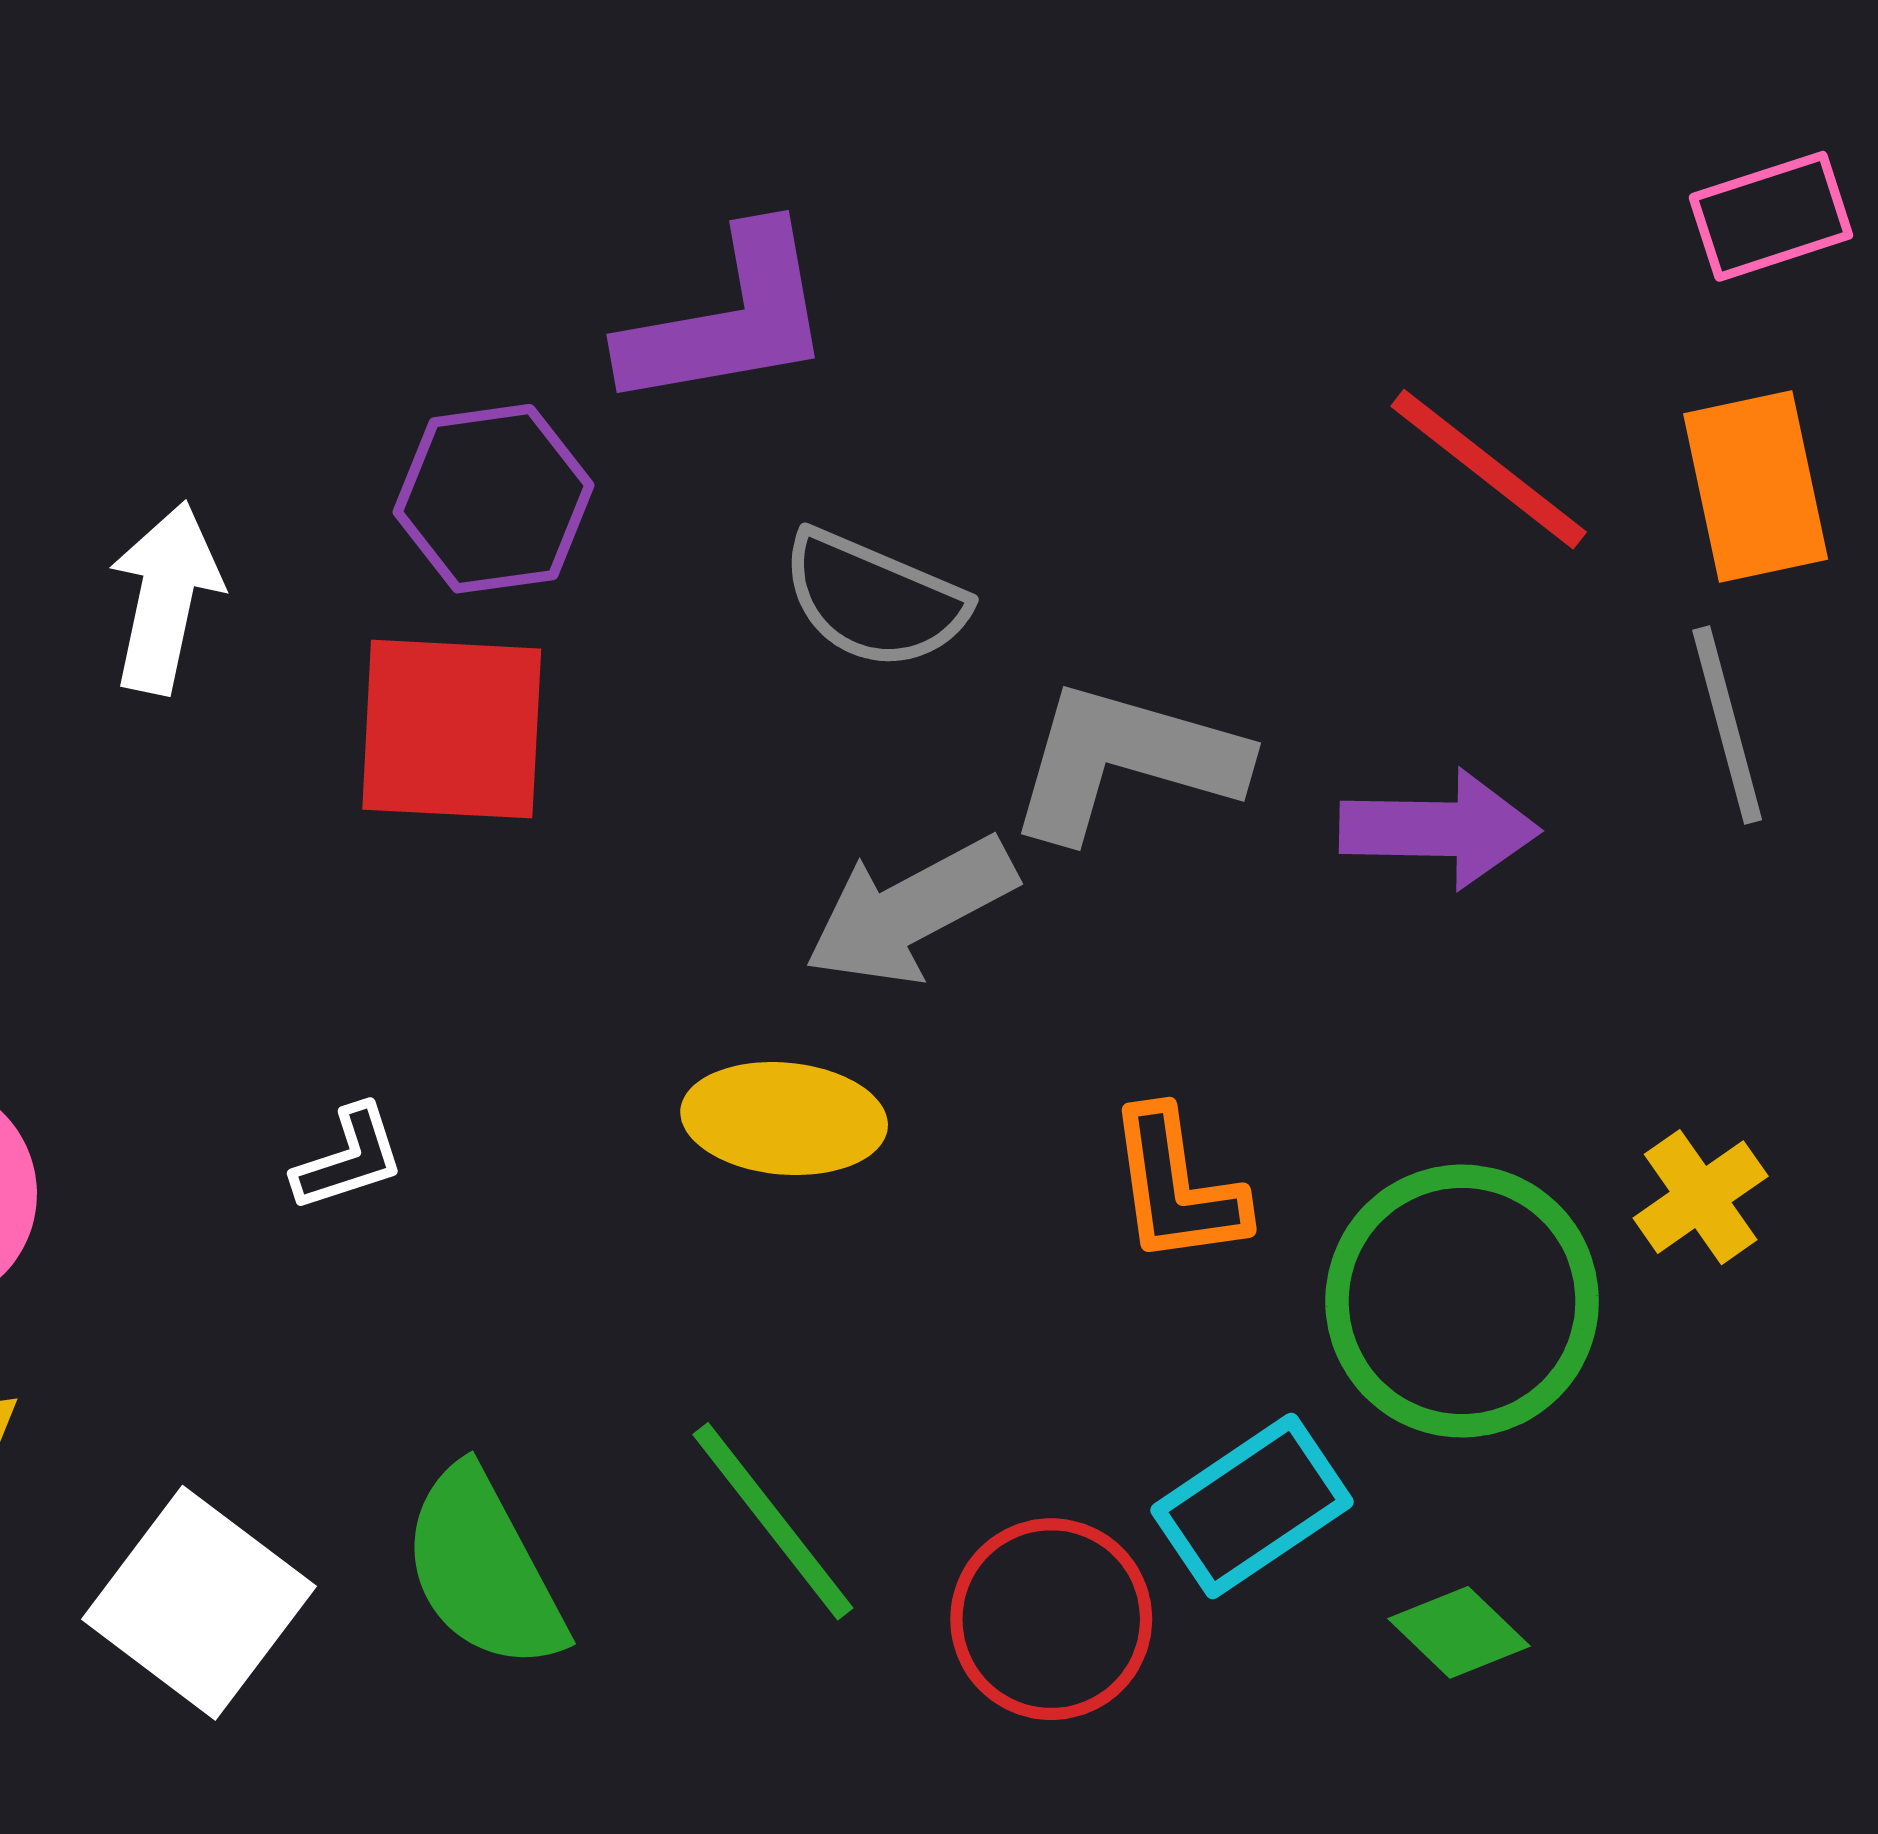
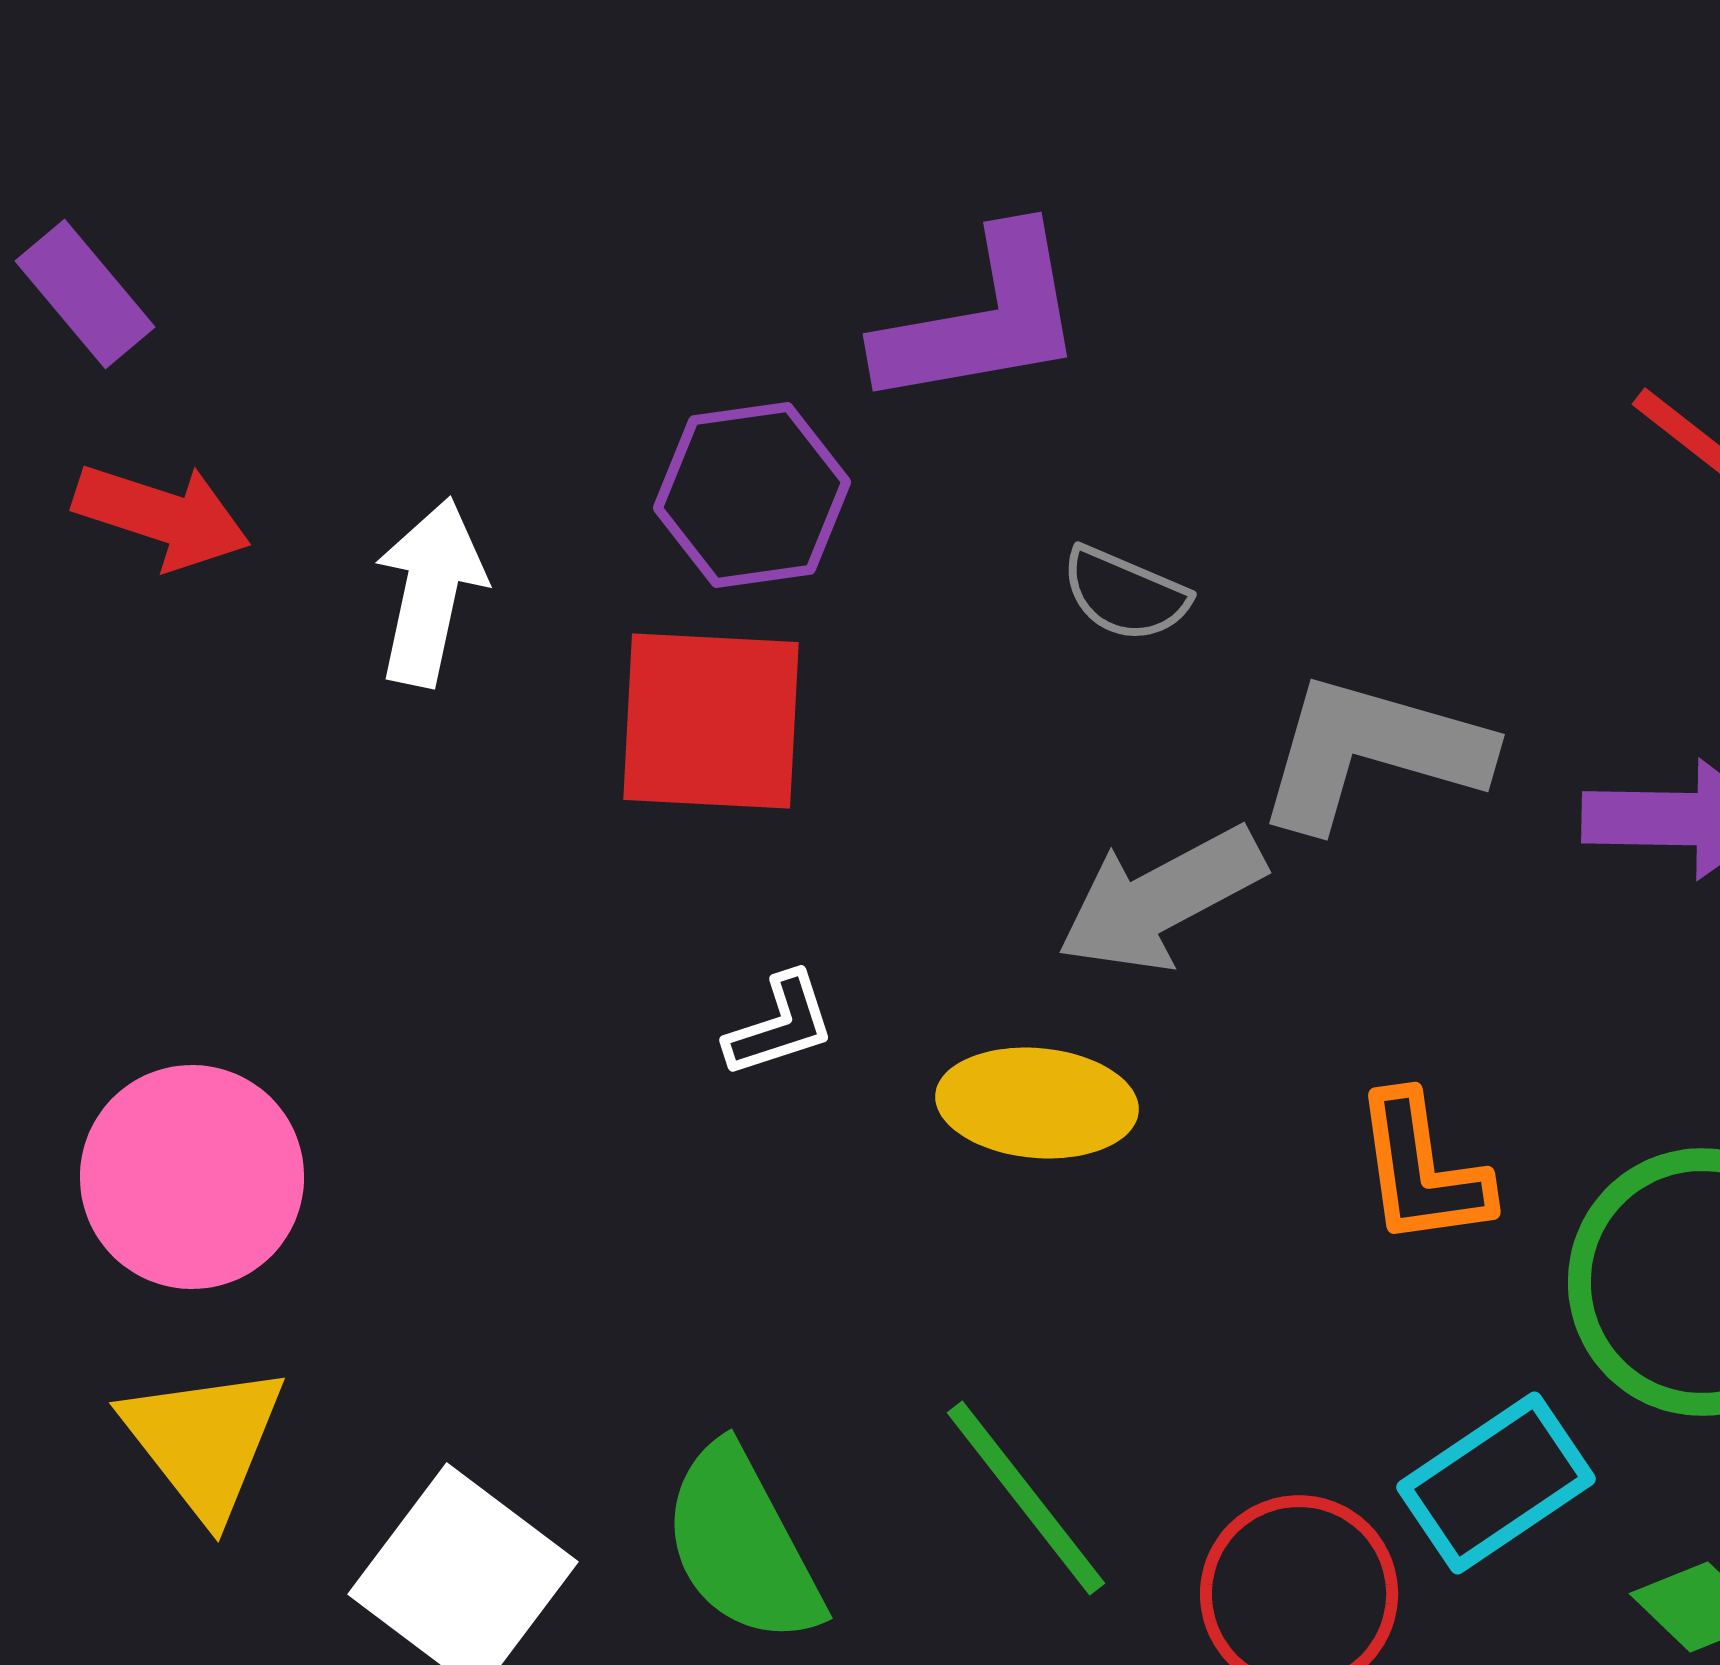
gray semicircle: (874, 600) -> (1125, 594), size x0.7
white L-shape: (349, 1158) -> (780, 1025), moved

